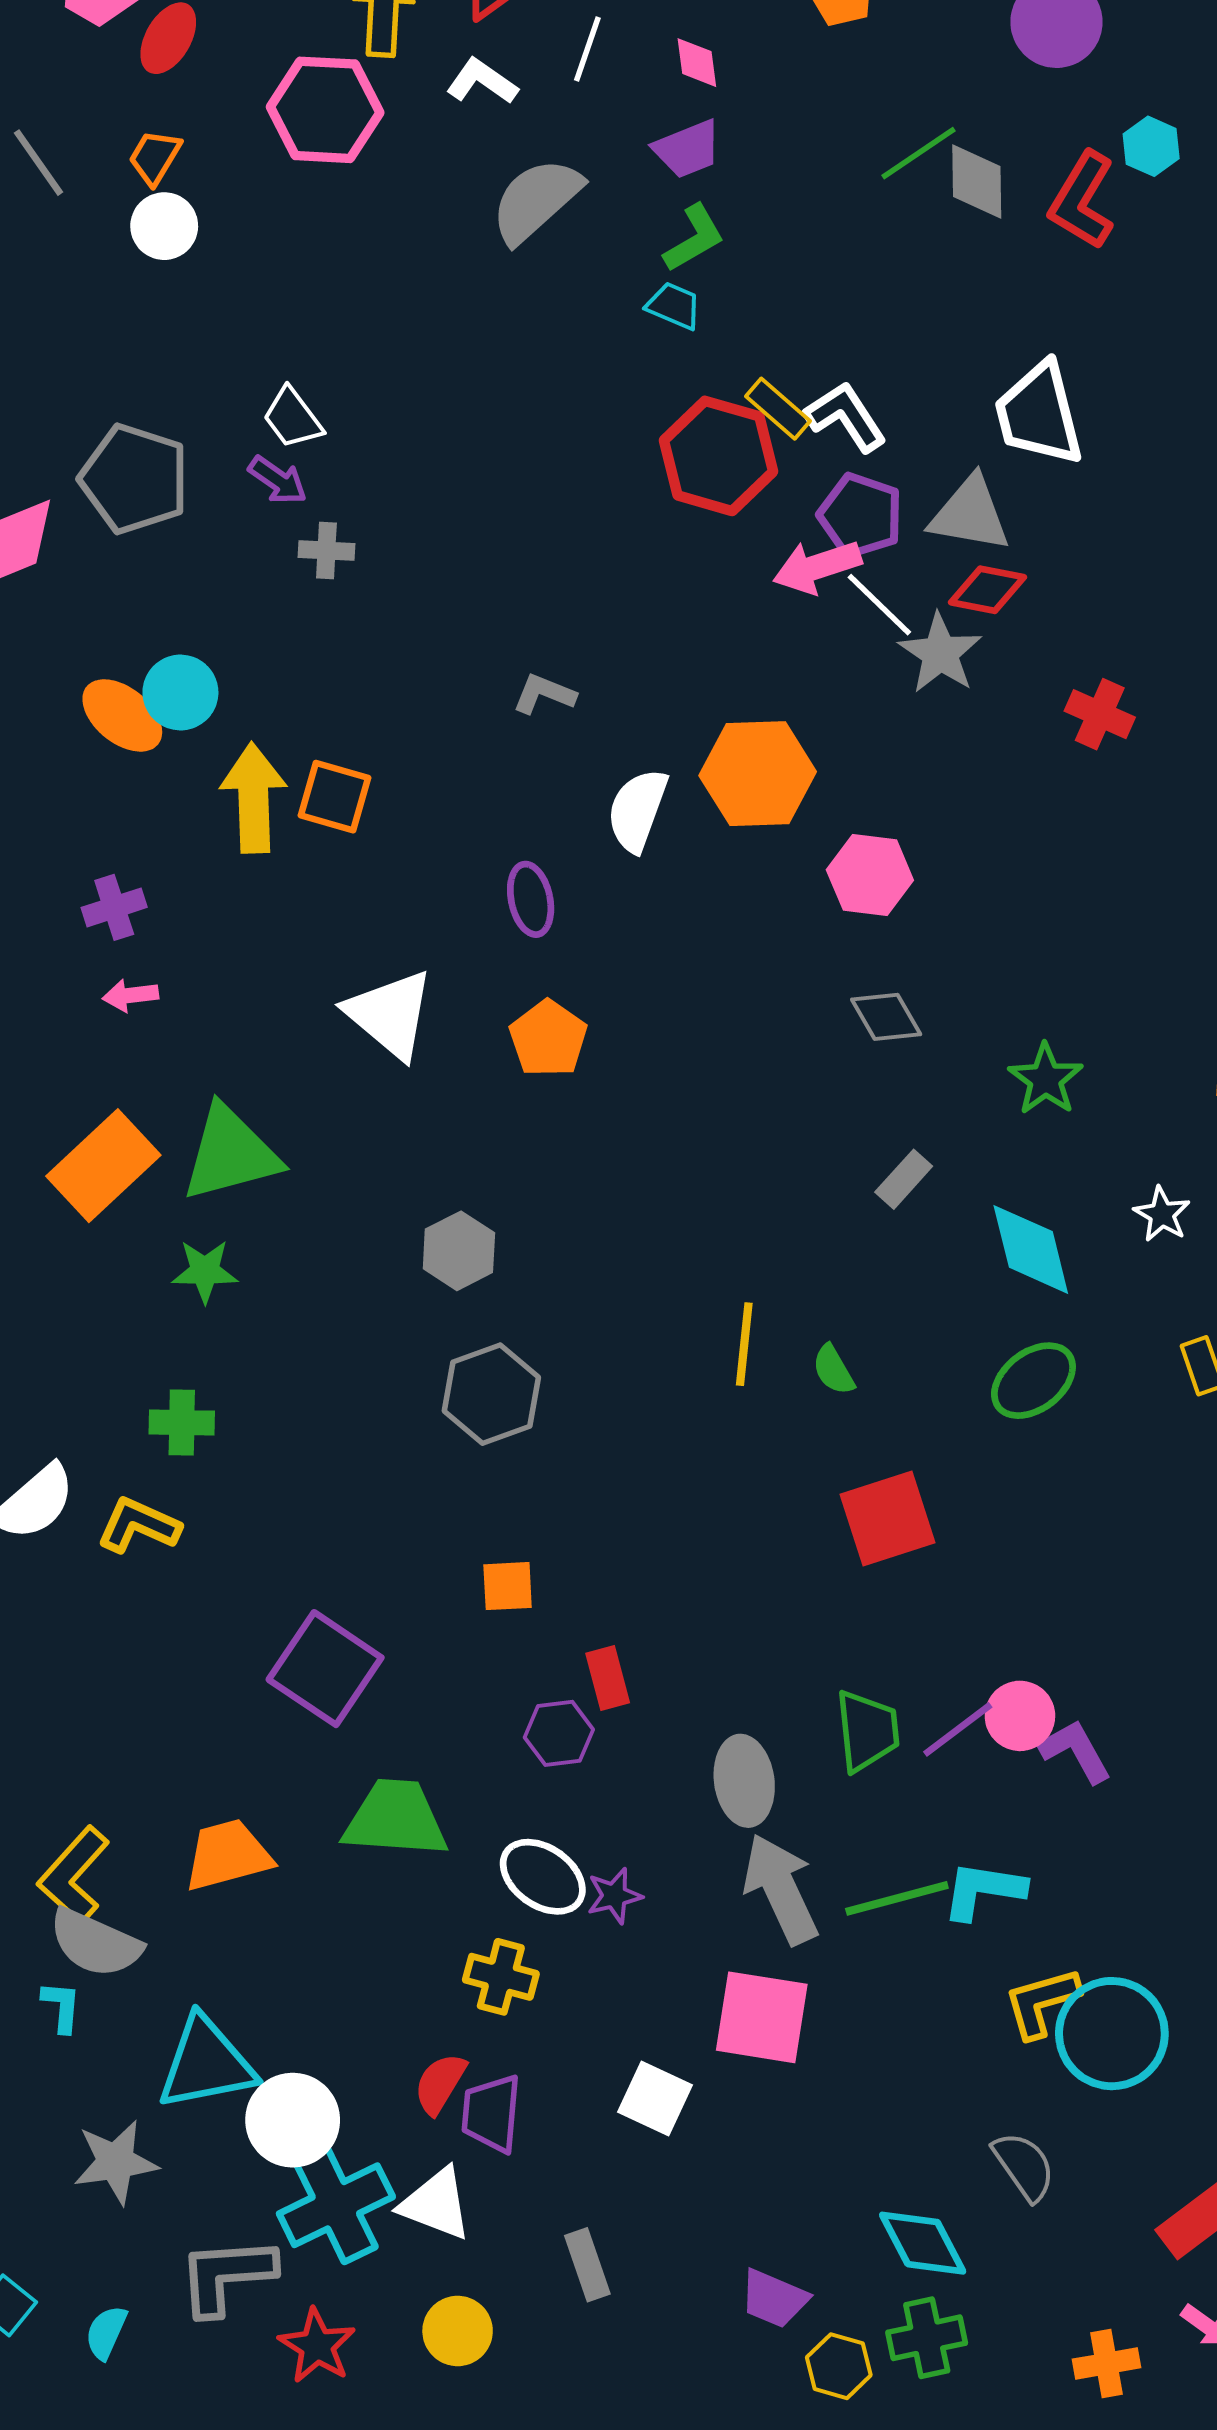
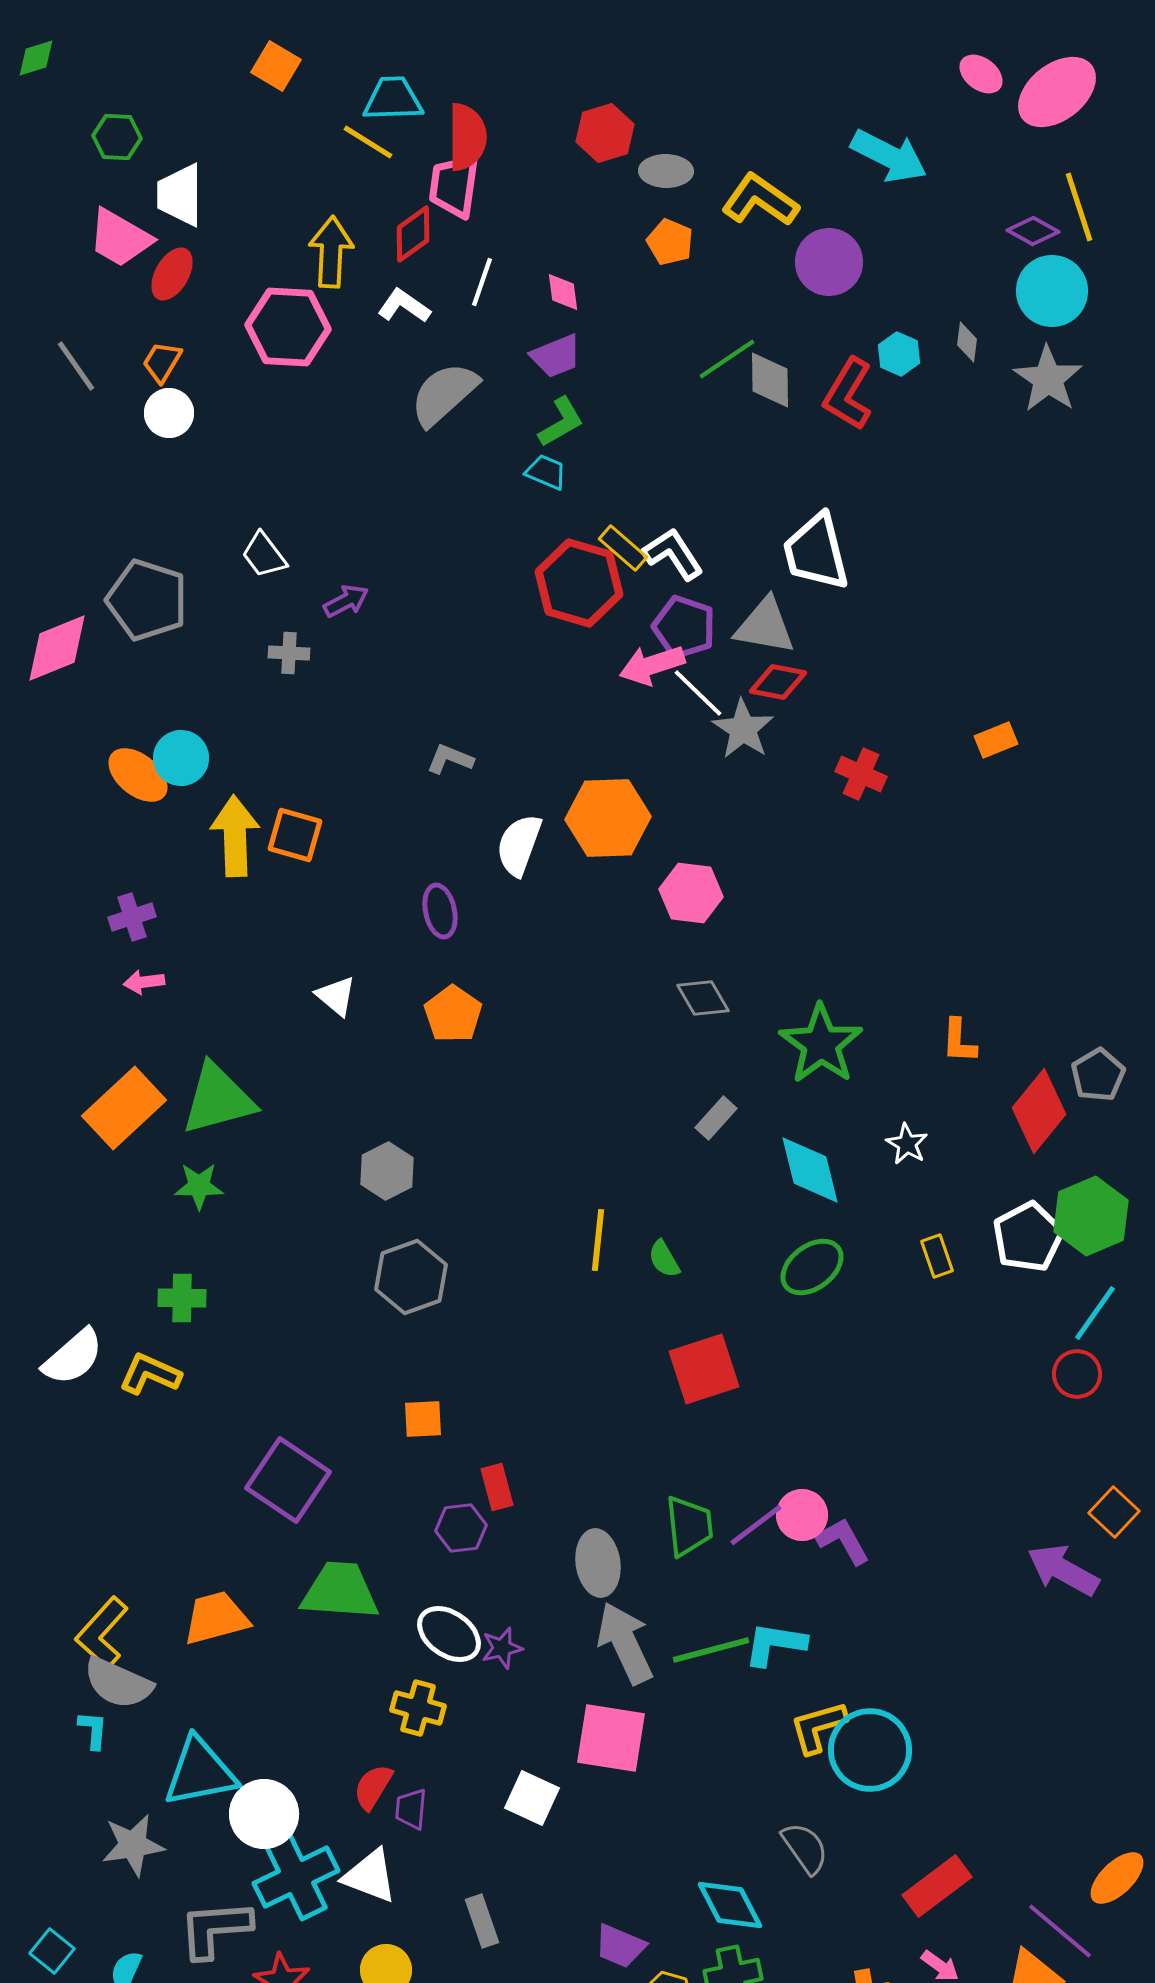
purple arrow: (278, 480) -> (346, 601), moved, turned -63
white triangle: (390, 1014) -> (336, 996), size x0.6
green star: (1046, 1079) -> (821, 1044), size x1.5
purple trapezoid: (491, 2113) -> (411, 1809), size x0.7

